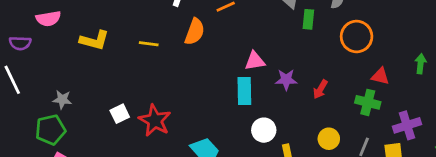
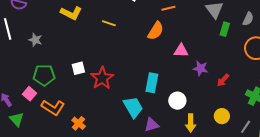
orange semicircle: (195, 32) -> (156, 31), moved
cyan rectangle: (244, 91) -> (152, 83), moved
gray star: (62, 100) -> (35, 40), moved
green pentagon: (50, 130) -> (44, 75), moved

